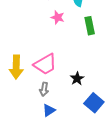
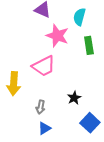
pink star: (58, 17) -> (57, 36), size x1.6
pink trapezoid: (45, 64) -> (44, 66), moved

